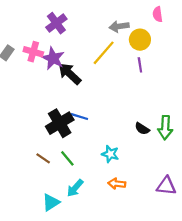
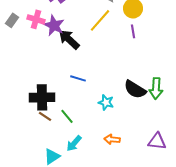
black cross: (60, 123) -> (42, 97), moved, turned 30
black semicircle: (142, 129) -> (135, 89), size x1.6
cyan star: (110, 154) -> (106, 102), moved

